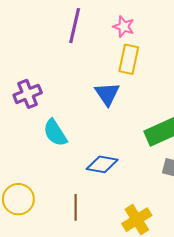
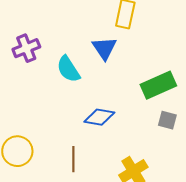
cyan semicircle: (55, 133) -> (68, 69), moved

